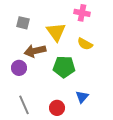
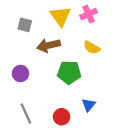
pink cross: (82, 13) -> (89, 14), turned -35
yellow triangle: (56, 32) -> (60, 16), moved
brown arrow: (35, 51) -> (49, 45), moved

